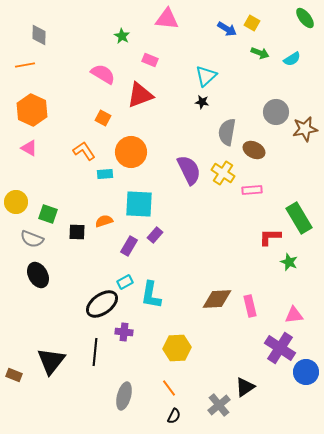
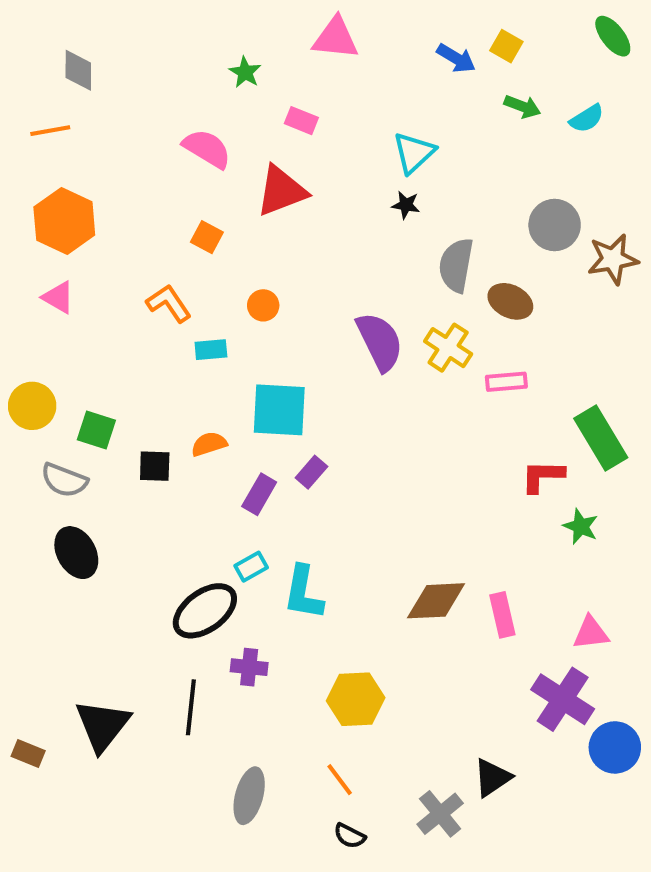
orange circle: (131, 152) -> (263, 305), size x0.5
black semicircle: (174, 416) -> (350, 836), turned 91

